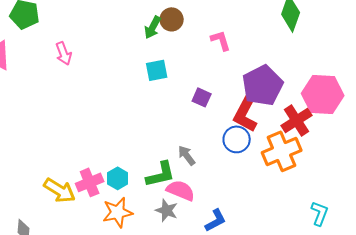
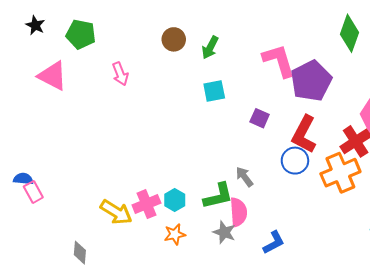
brown circle: (172, 19) -> (174, 39), moved
pink L-shape: (221, 40) -> (279, 61), size x1.6
purple pentagon: (263, 85) -> (311, 81), moved
pink semicircle: (181, 190) -> (238, 212), turned 64
orange star: (118, 212) -> (175, 234), size x0.7

